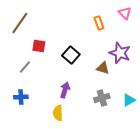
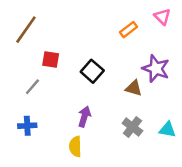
orange rectangle: (99, 23) -> (129, 30), turned 72
gray cross: (102, 98) -> (132, 127), turned -35
cyan triangle: (129, 100) -> (167, 130), turned 40

